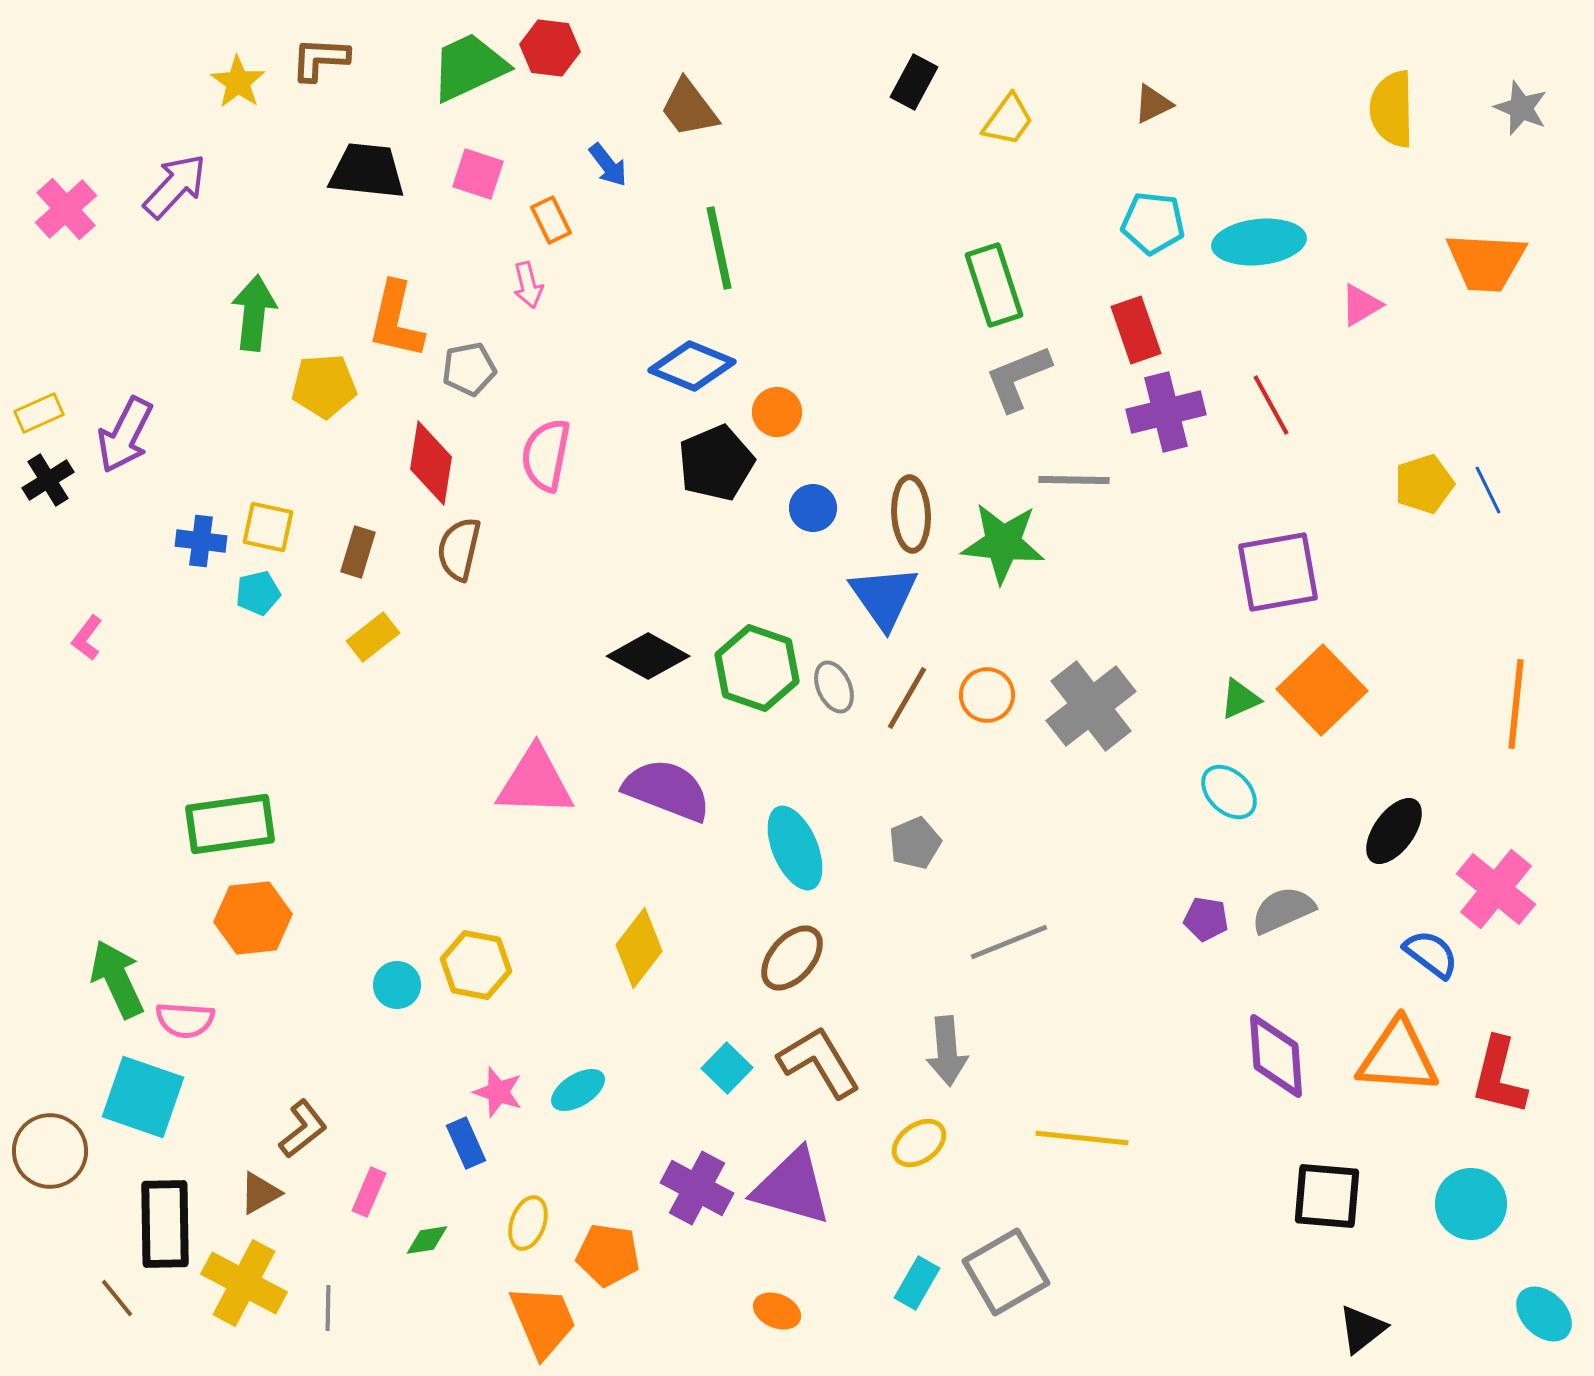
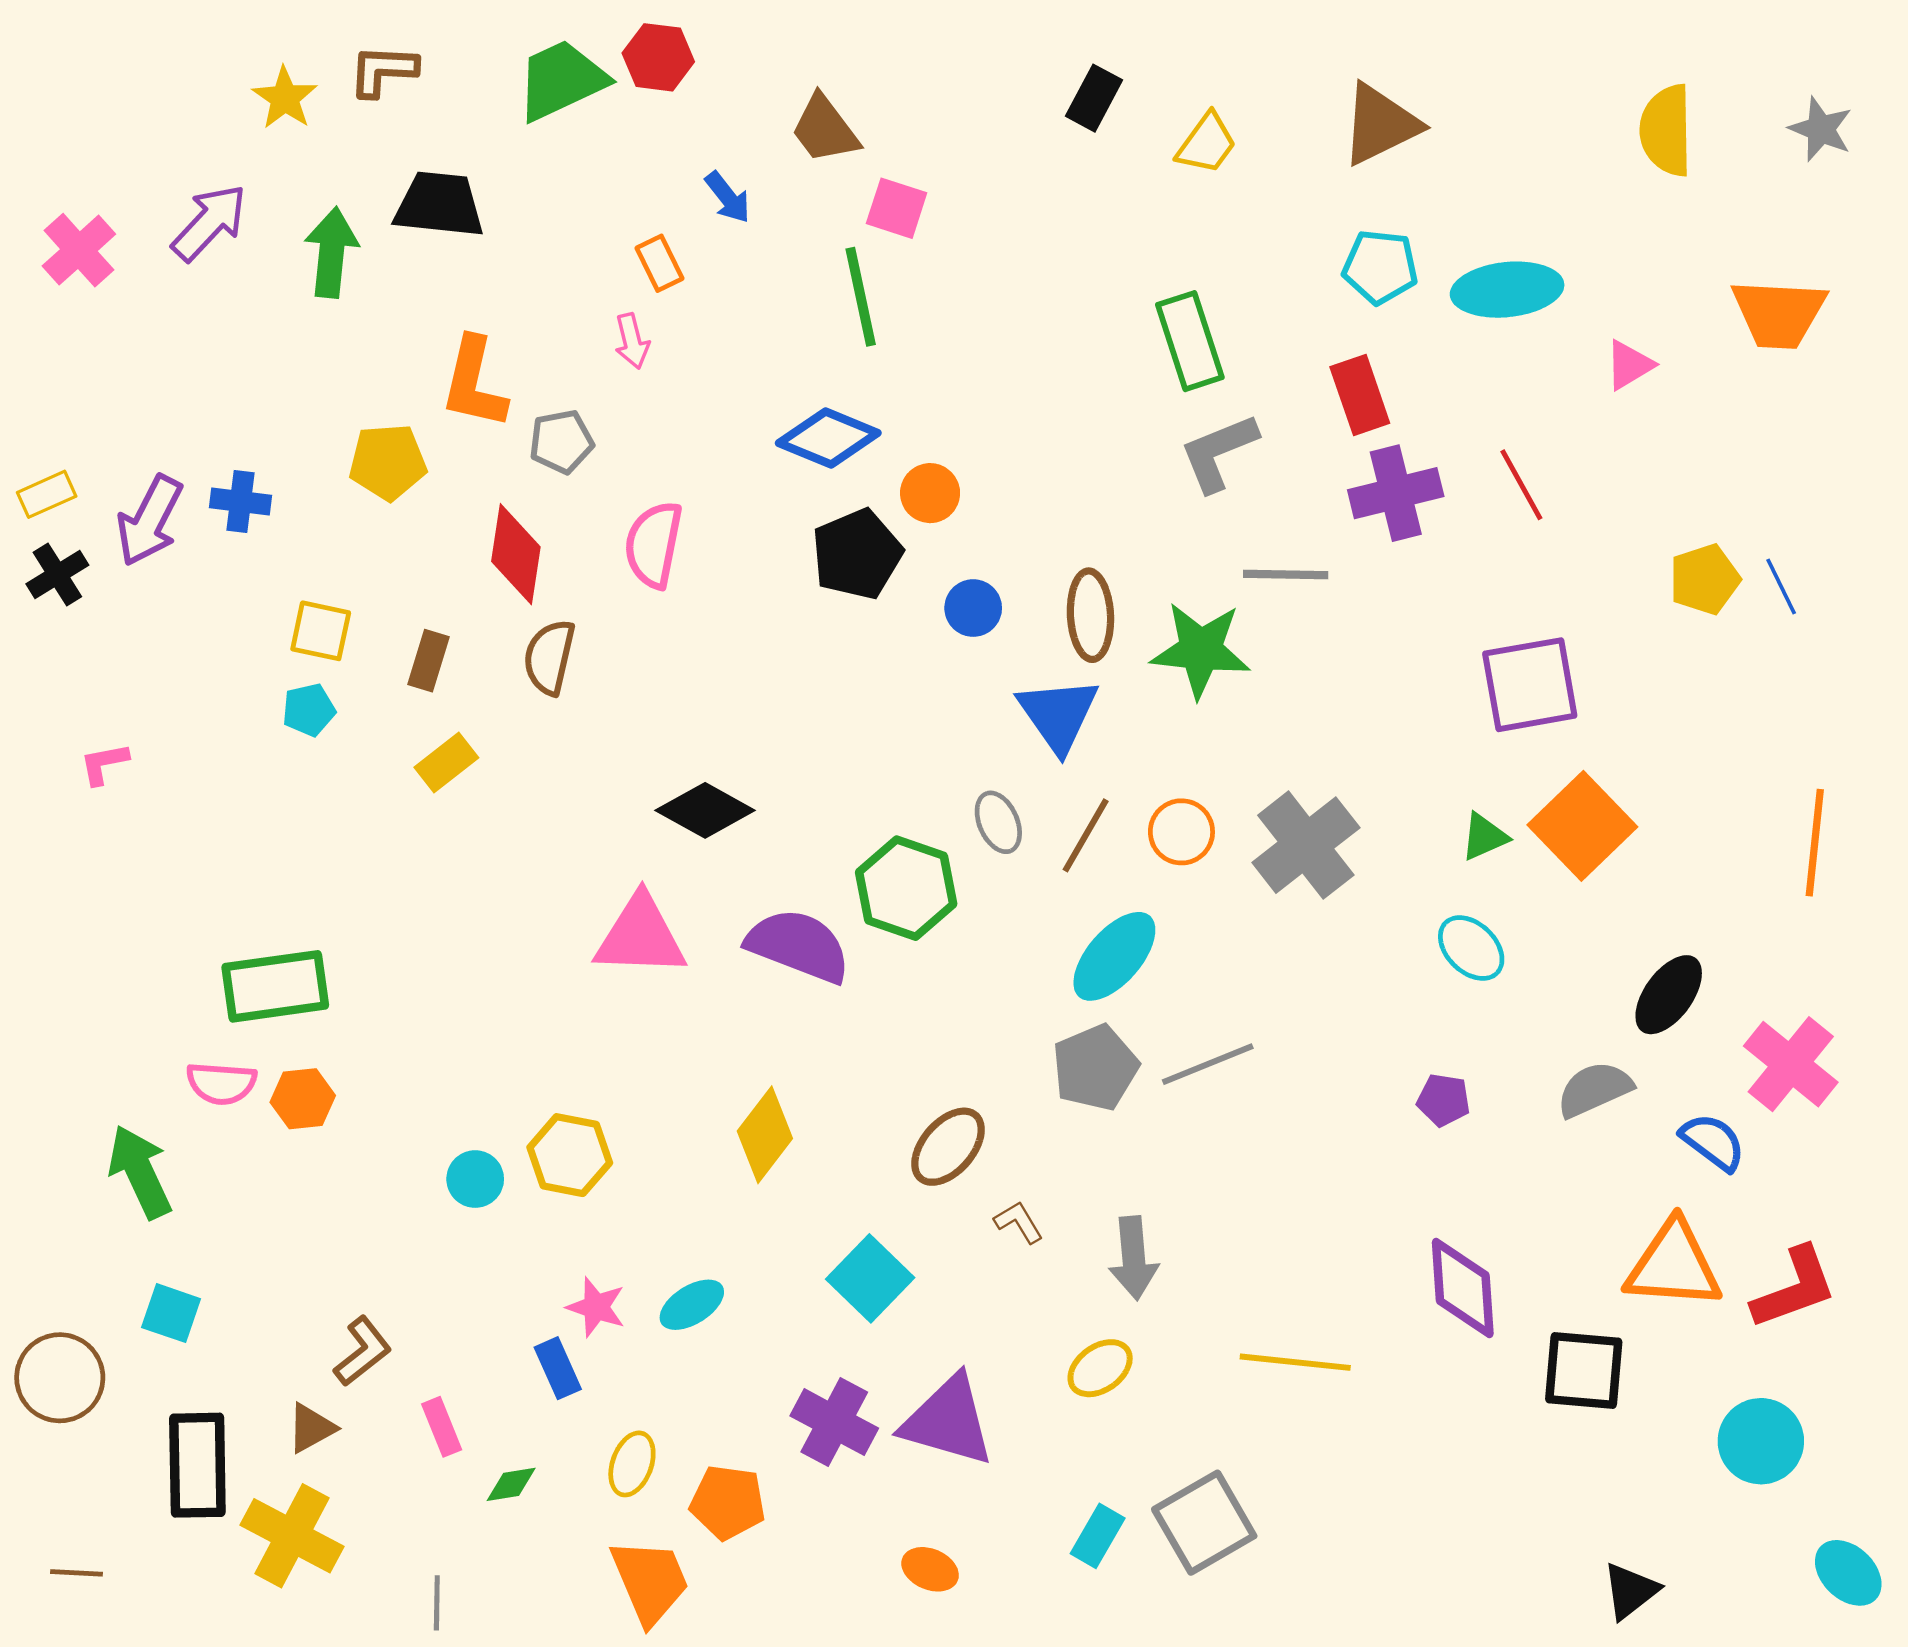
brown triangle: (1153, 104) -> (1380, 124), size x1.8
pink square: (478, 174) -> (897, 208), moved
green arrow: (254, 313) -> (332, 252), moved
blue cross: (201, 541) -> (241, 501), moved
pink L-shape: (87, 638) -> (104, 764), turned 42
black diamond: (648, 656) -> (705, 810), moved
green hexagon: (757, 668) -> (906, 888), moved
gray pentagon: (915, 843) -> (1095, 1068), moved, size x1.4
cyan ellipse: (795, 848) -> (1114, 956), moved, turned 64
gray semicircle: (1283, 910) -> (1594, 1089), moved
orange hexagon: (253, 918) -> (303, 1099), size x0.7
gray line: (1009, 942) -> (1208, 1064), moved
pink semicircle: (185, 1020) -> (221, 1083), moved
purple diamond: (1276, 1056) -> (1463, 1288), moved
brown L-shape: (819, 1062) -> (1019, 1222), moved, size x0.5
cyan square: (727, 1068) -> (870, 1278), size x1.4
red L-shape: (1499, 1076) -> (1794, 1288), turned -124
cyan square: (143, 1097) -> (171, 1313), size x0.6
pink rectangle: (369, 1192) -> (442, 1427), turned -45
black square: (1327, 1196) -> (1584, 1371), moved
brown line: (117, 1298) -> (77, 1573), moved, turned -48
gray line: (328, 1308) -> (437, 1603), moved

